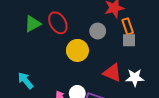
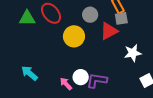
green triangle: (33, 24) -> (27, 18), turned 36
red triangle: (112, 73) -> (109, 31), moved, turned -42

